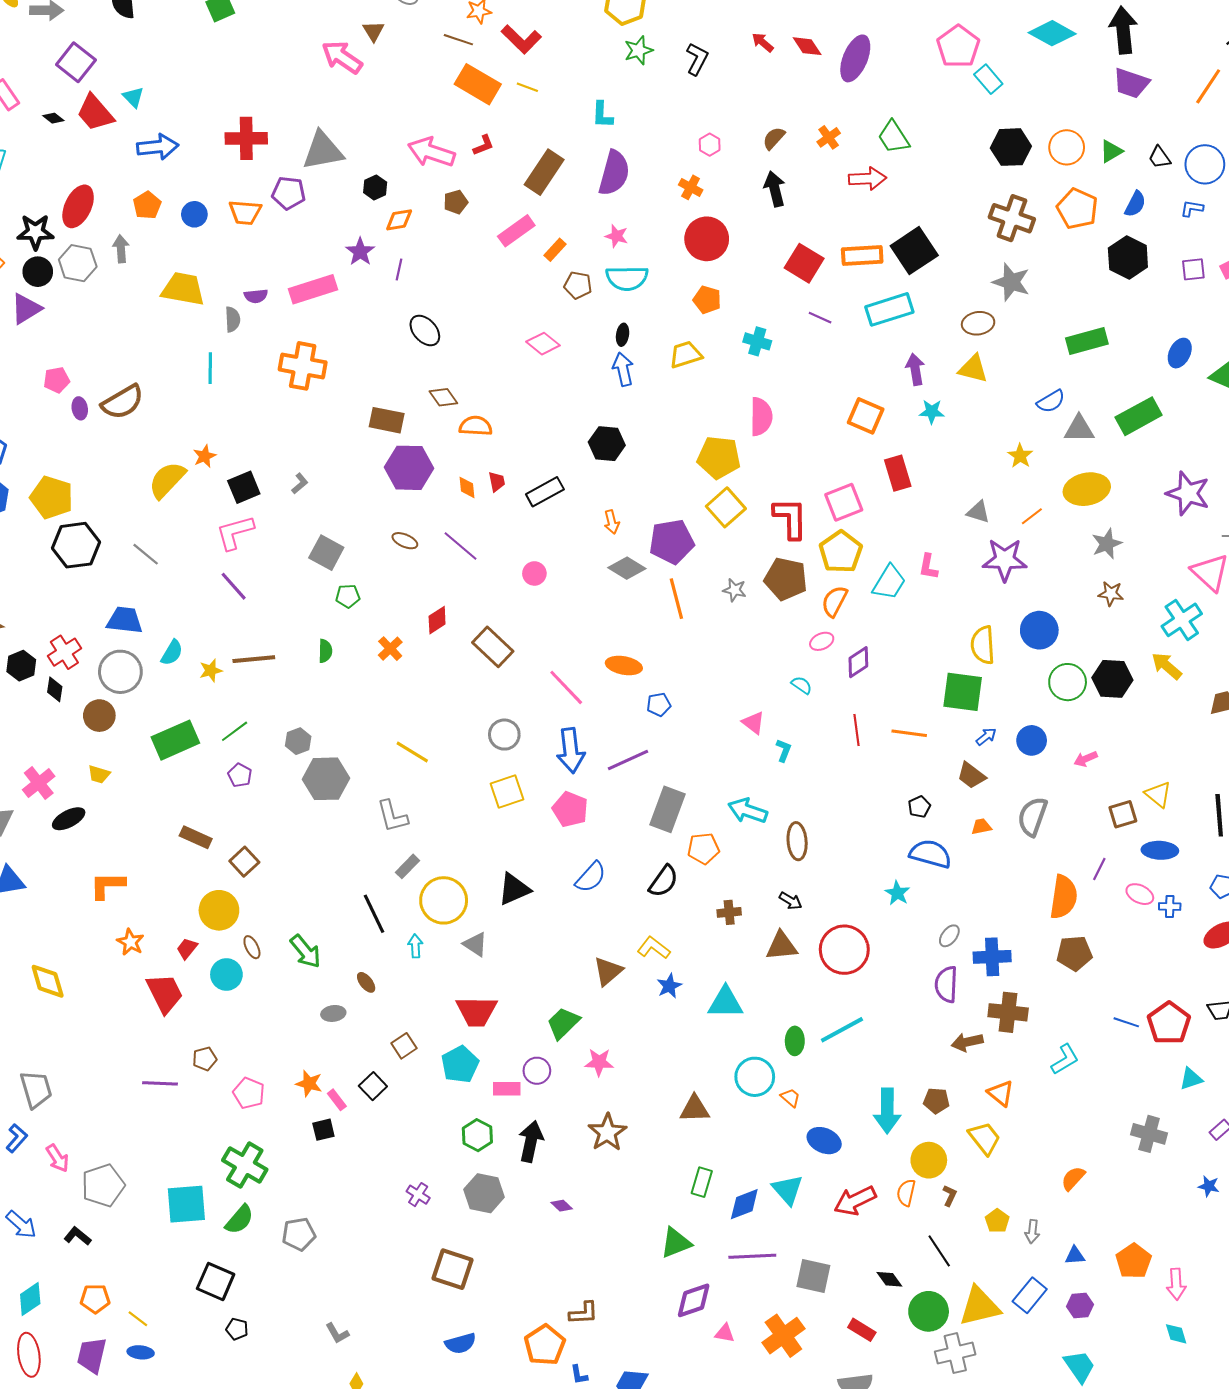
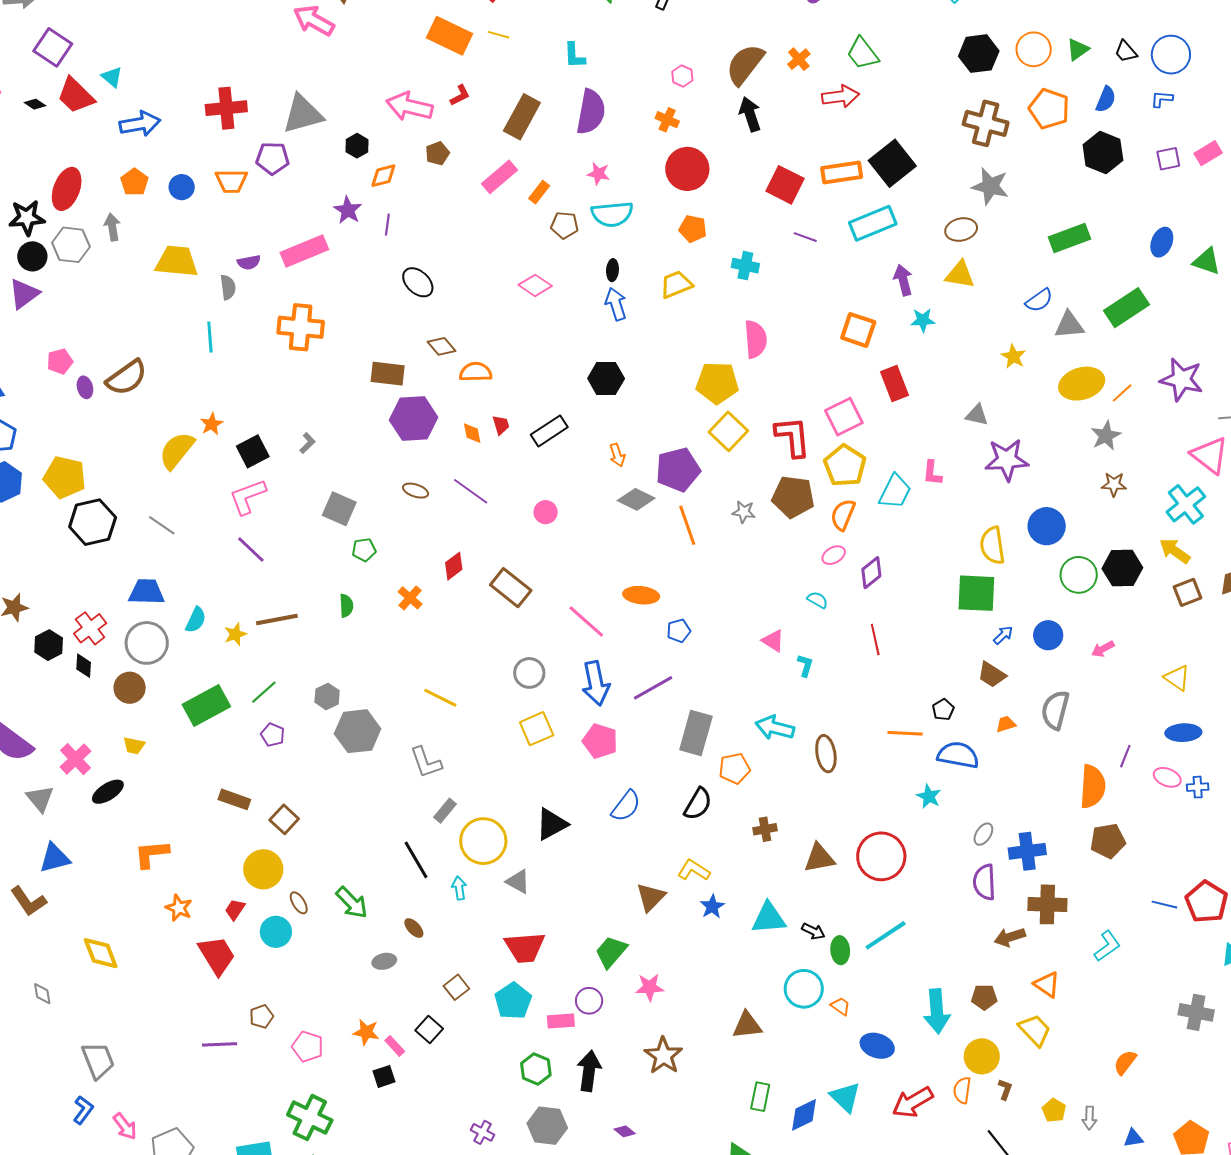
brown semicircle: (774, 138) -> (745, 64), size x1.8
orange line: (1032, 516) -> (1122, 393), moved
orange line: (909, 733) -> (905, 733), moved
brown square: (1123, 814) -> (1187, 592), moved
black arrow: (791, 901) -> (813, 931), moved

